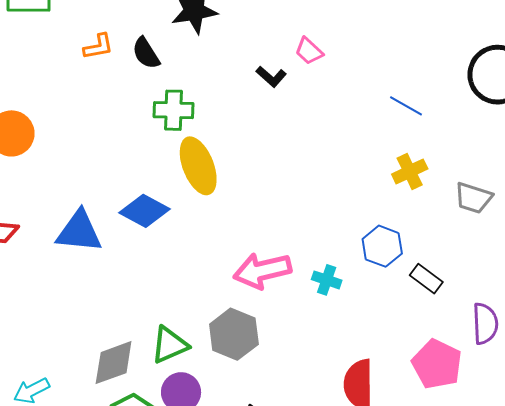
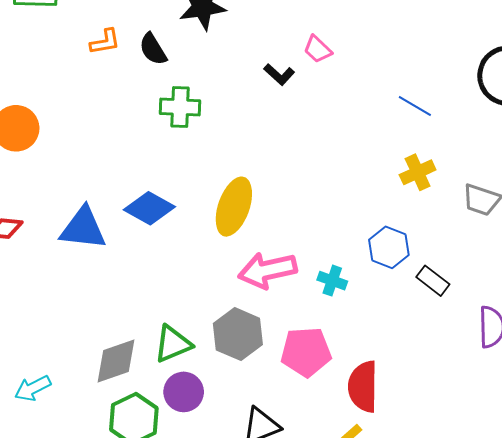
yellow ellipse: (198, 166) -> (234, 207), moved, turned 40
pink pentagon: (437, 364) -> (306, 352), moved, turned -30

